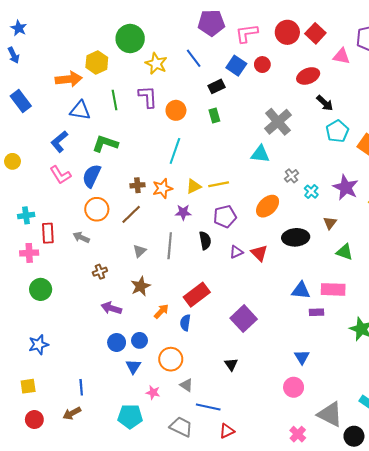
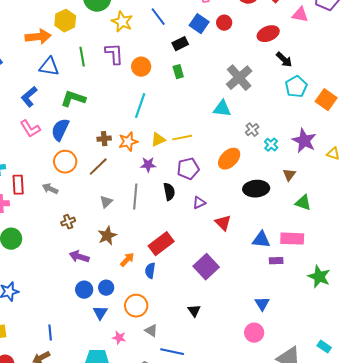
red triangle: (259, 253) -> (223, 223), moved

